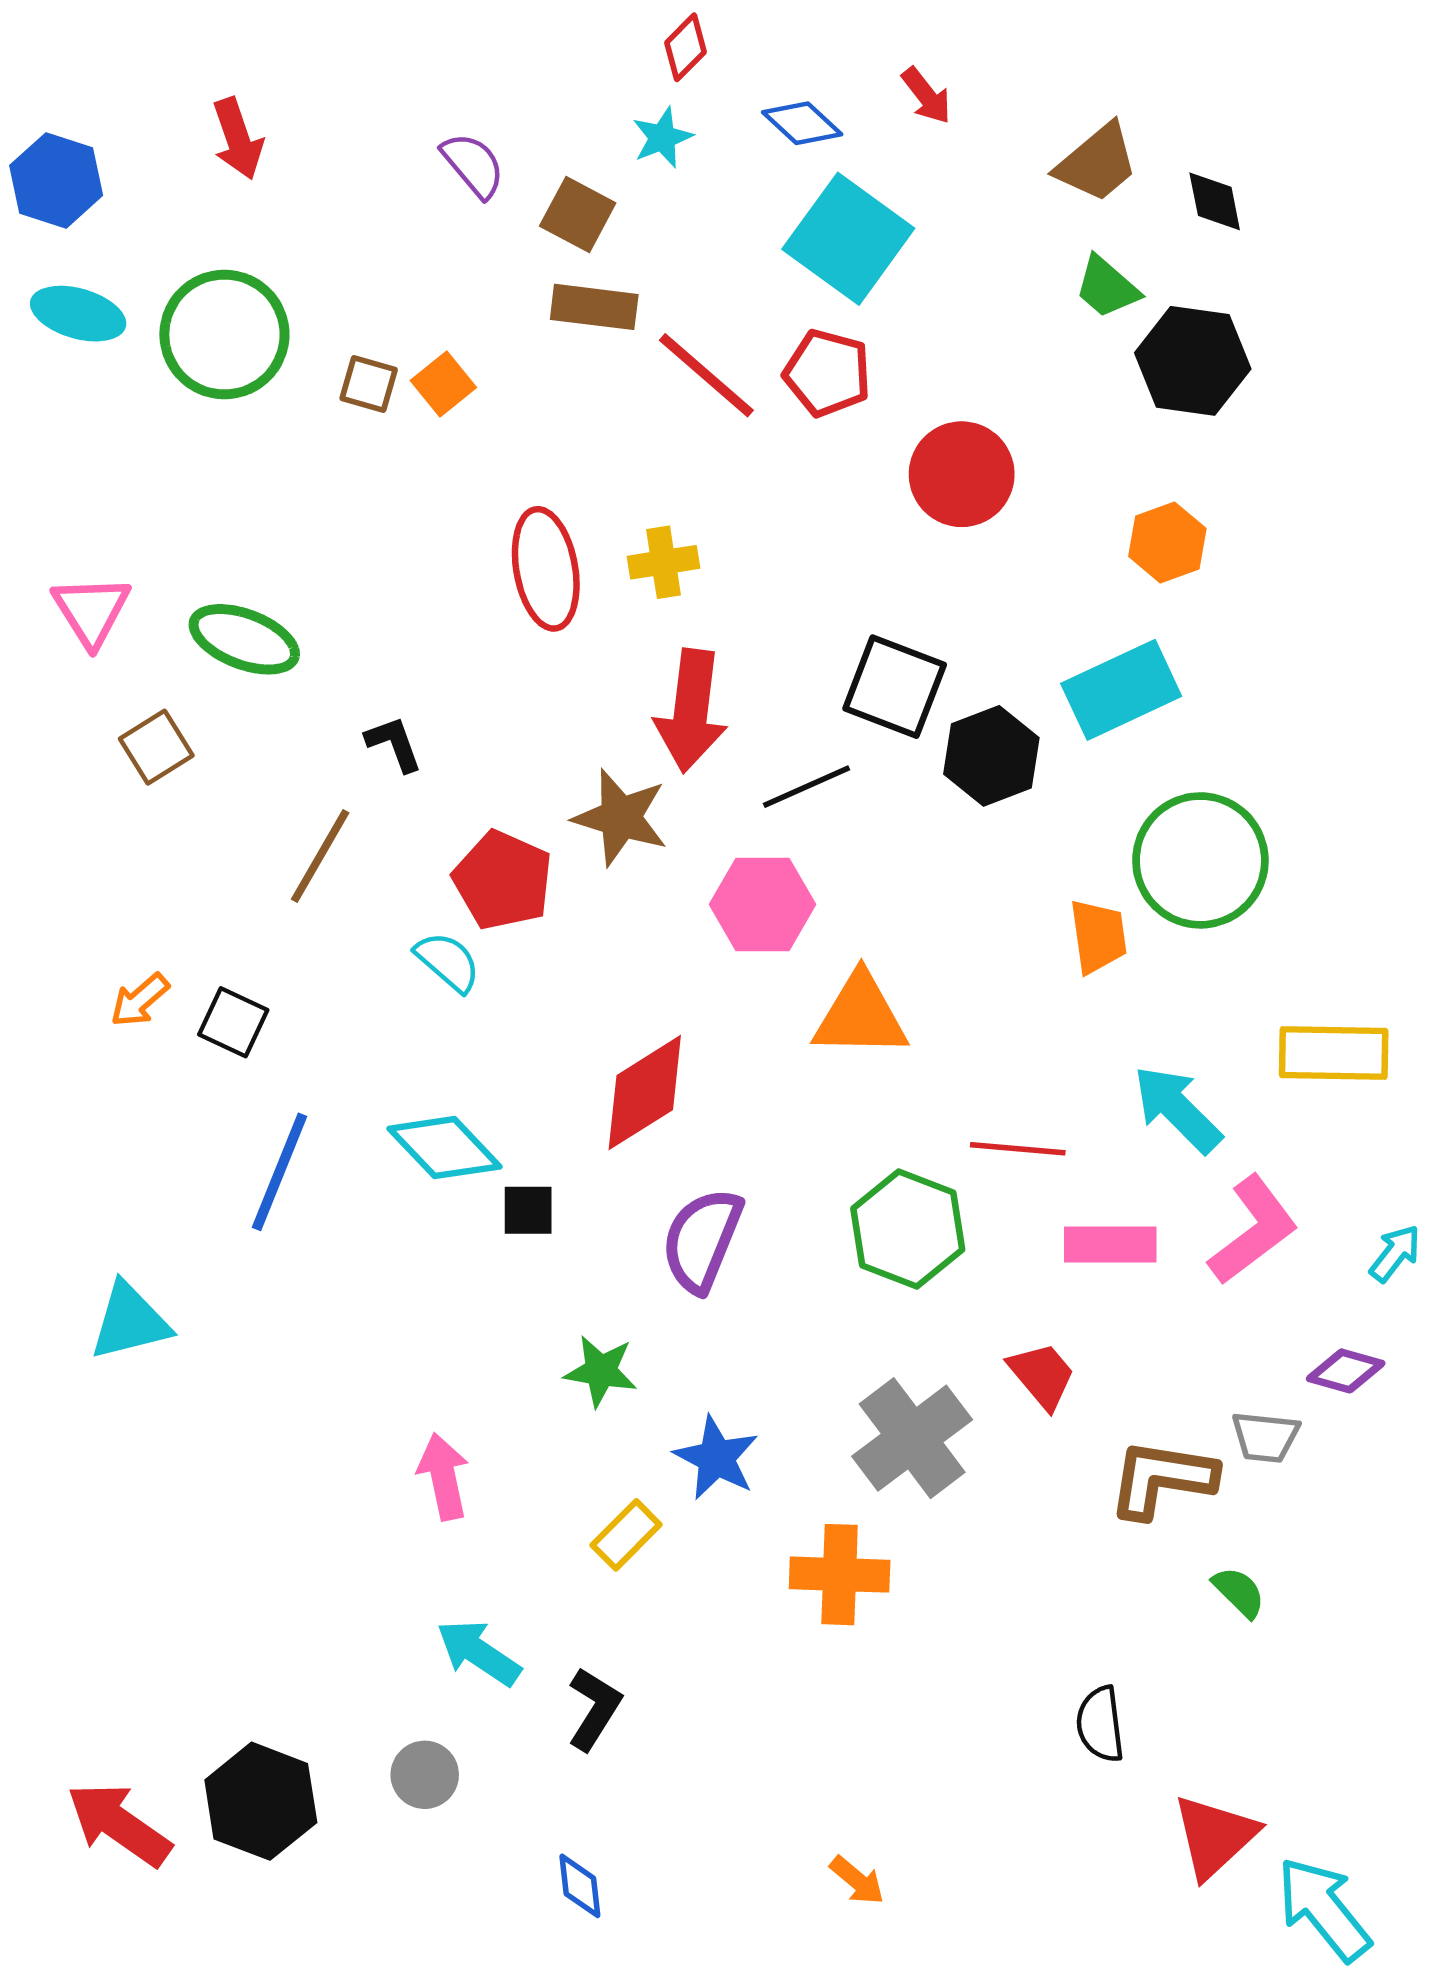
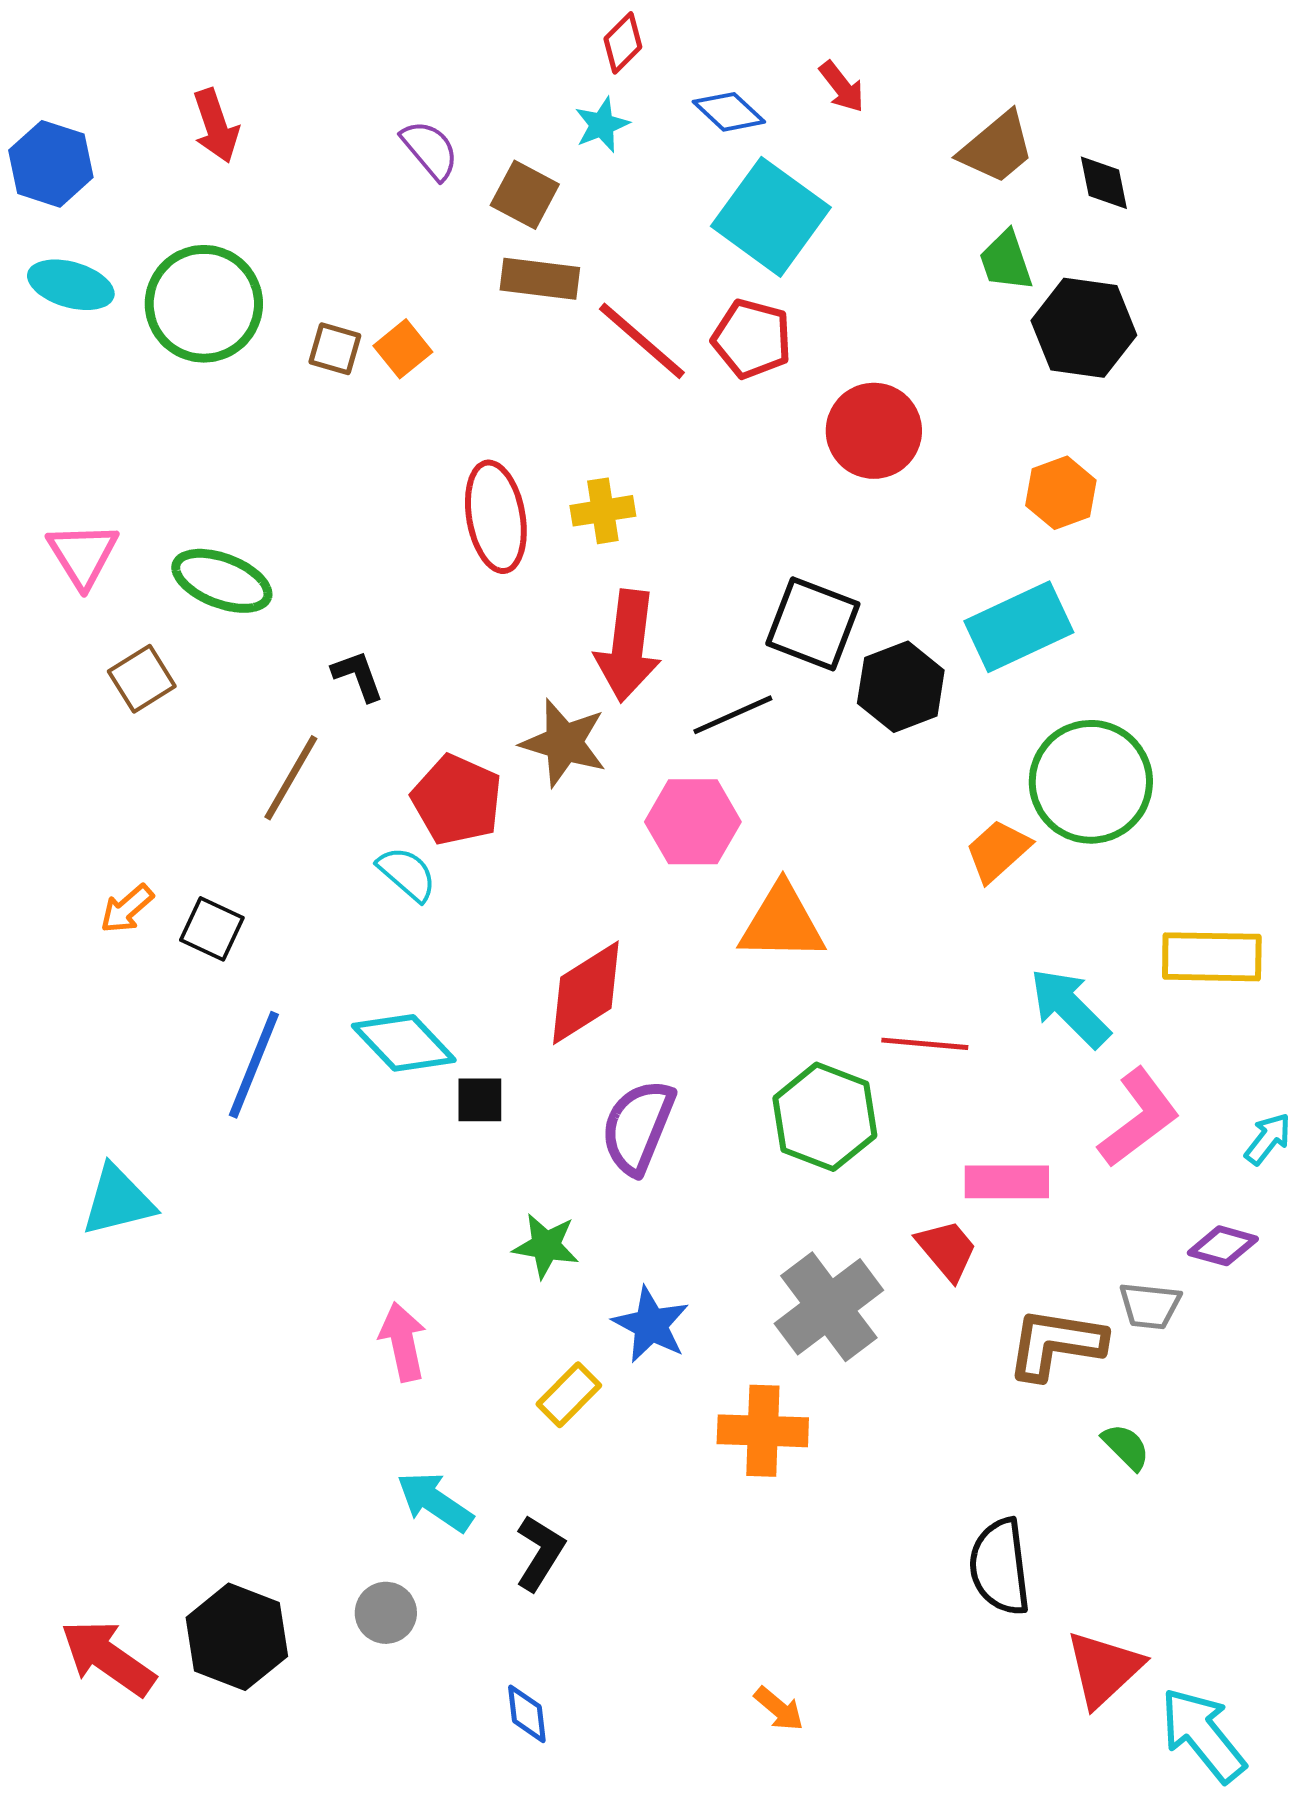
green trapezoid: (1107, 287) -> (1006, 261), turned 30
orange trapezoid: (1098, 936) -> (998, 851), turned -124
pink rectangle: (1110, 1244) -> (1007, 1182), moved
black semicircle: (1100, 1724) -> (1000, 1567), size x1.4

